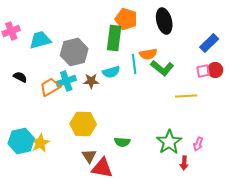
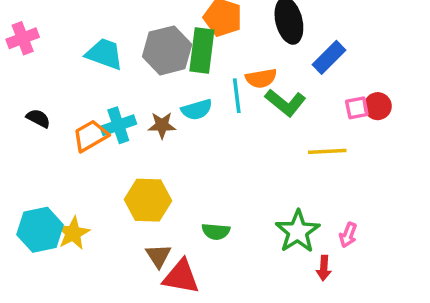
cyan trapezoid: (40, 40) -> (104, 54), moved, turned 35
blue rectangle: (209, 43) -> (329, 57), moved
gray hexagon: (74, 52) -> (167, 50), moved

